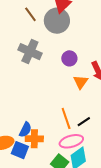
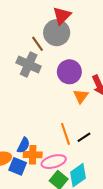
brown line: (30, 14) -> (38, 44), moved
purple circle: (69, 58) -> (69, 72), size x1.5
pink ellipse: (71, 141) -> (54, 162), moved

